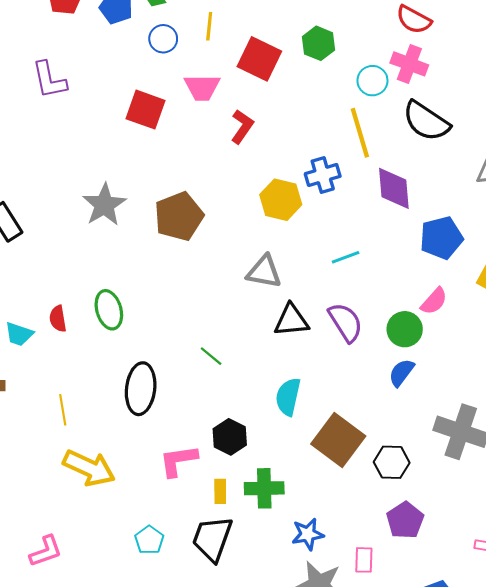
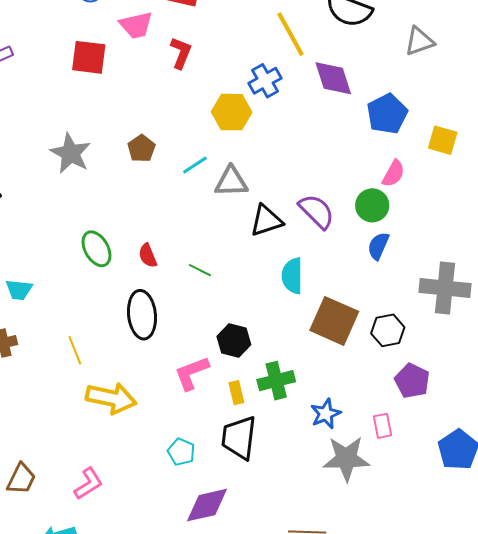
brown pentagon: (179, 216) -> (141, 148), size x0.6
cyan line: (346, 257) -> (195, 165), moved
red semicircle: (58, 319) -> (148, 256), moved
cyan semicircle: (288, 397) -> (292, 276), moved

